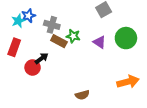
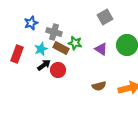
cyan star: (18, 21) -> (41, 49), moved
red circle: (33, 68) -> (58, 70), moved
brown semicircle: (82, 95) -> (99, 86), moved

